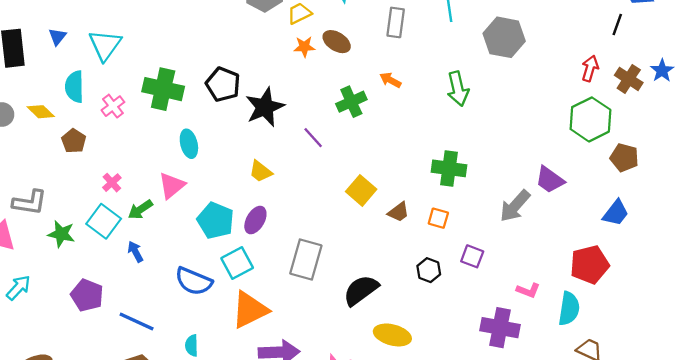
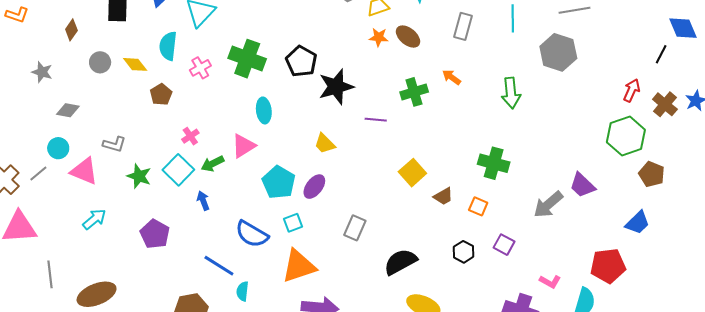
purple line: (313, 138) -> (376, 120), turned -50
gray L-shape: (30, 202) -> (114, 144), size x0.7
gray rectangle: (306, 260) -> (355, 228), size x0.7
cyan square: (237, 263) -> (293, 223), size x0.7
blue line: (137, 321) -> (219, 266), moved

